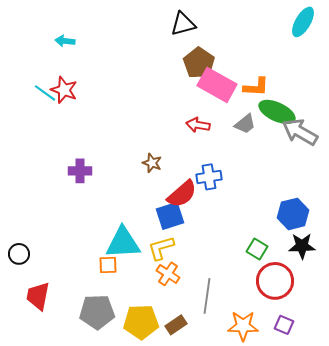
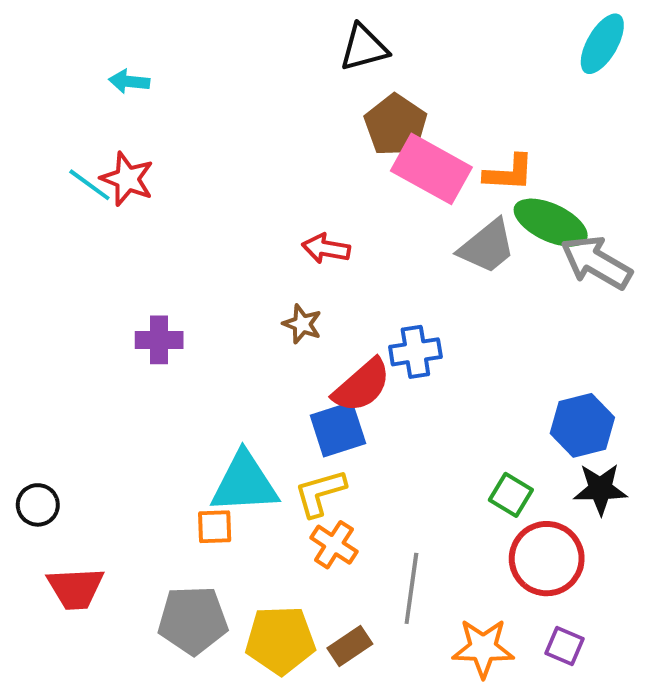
gray trapezoid: (245, 124) -> (487, 246), size x1.4
red arrow: (198, 125) -> (326, 248), moved
red trapezoid: (38, 296) -> (76, 588), turned -104

